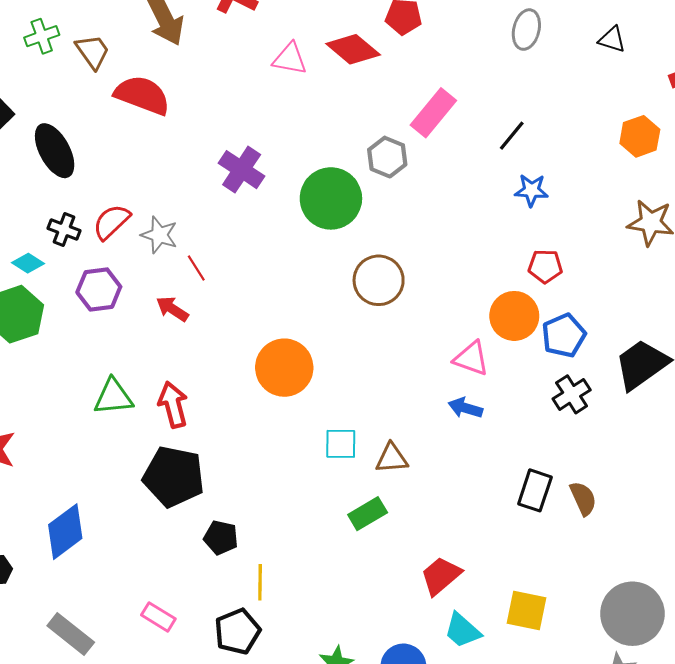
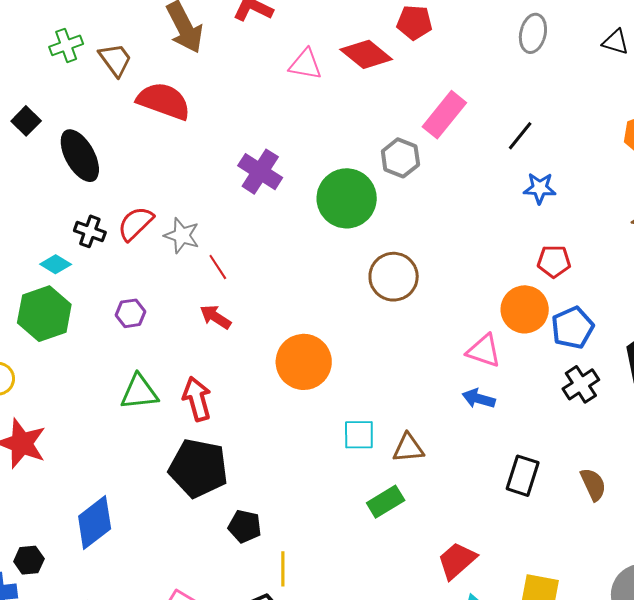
purple hexagon: (99, 290) -> (131, 313), moved, size x0.7
red arrow: (172, 309) -> (215, 317), moved
black rectangle: (535, 490) -> (523, 476), moved

